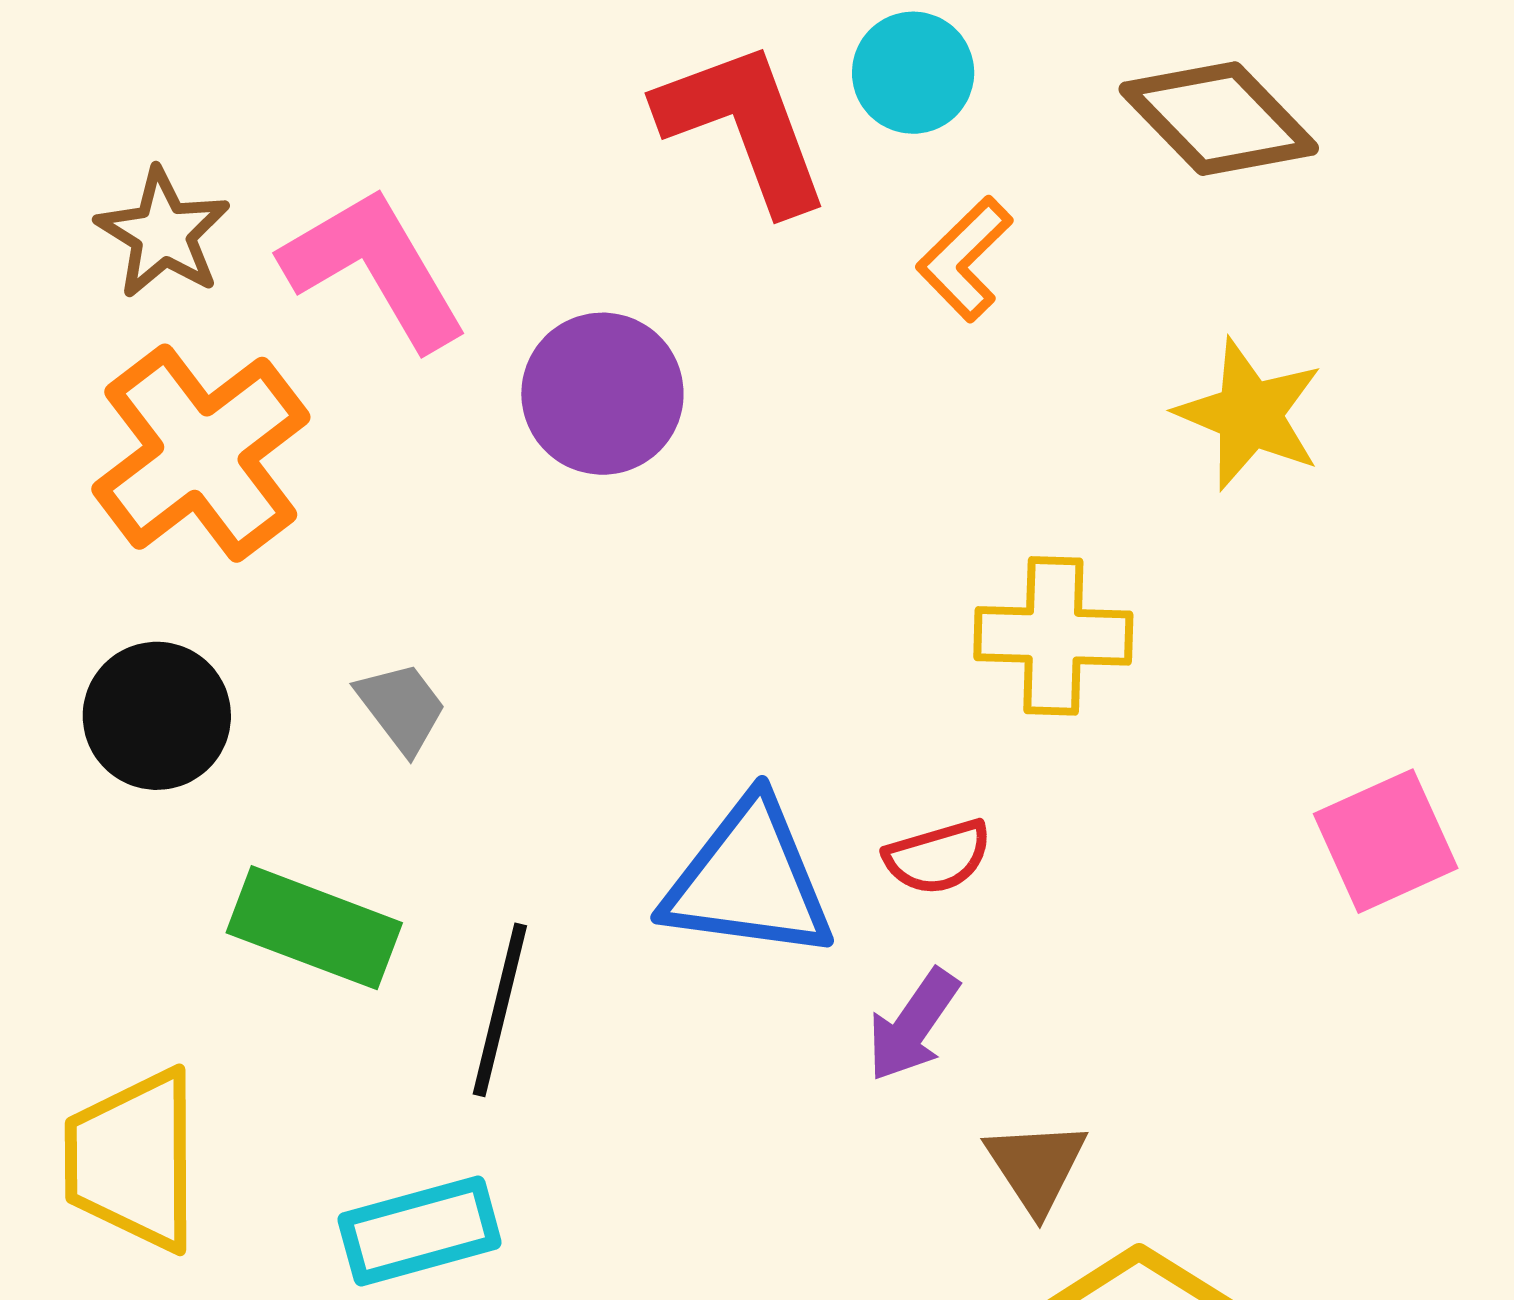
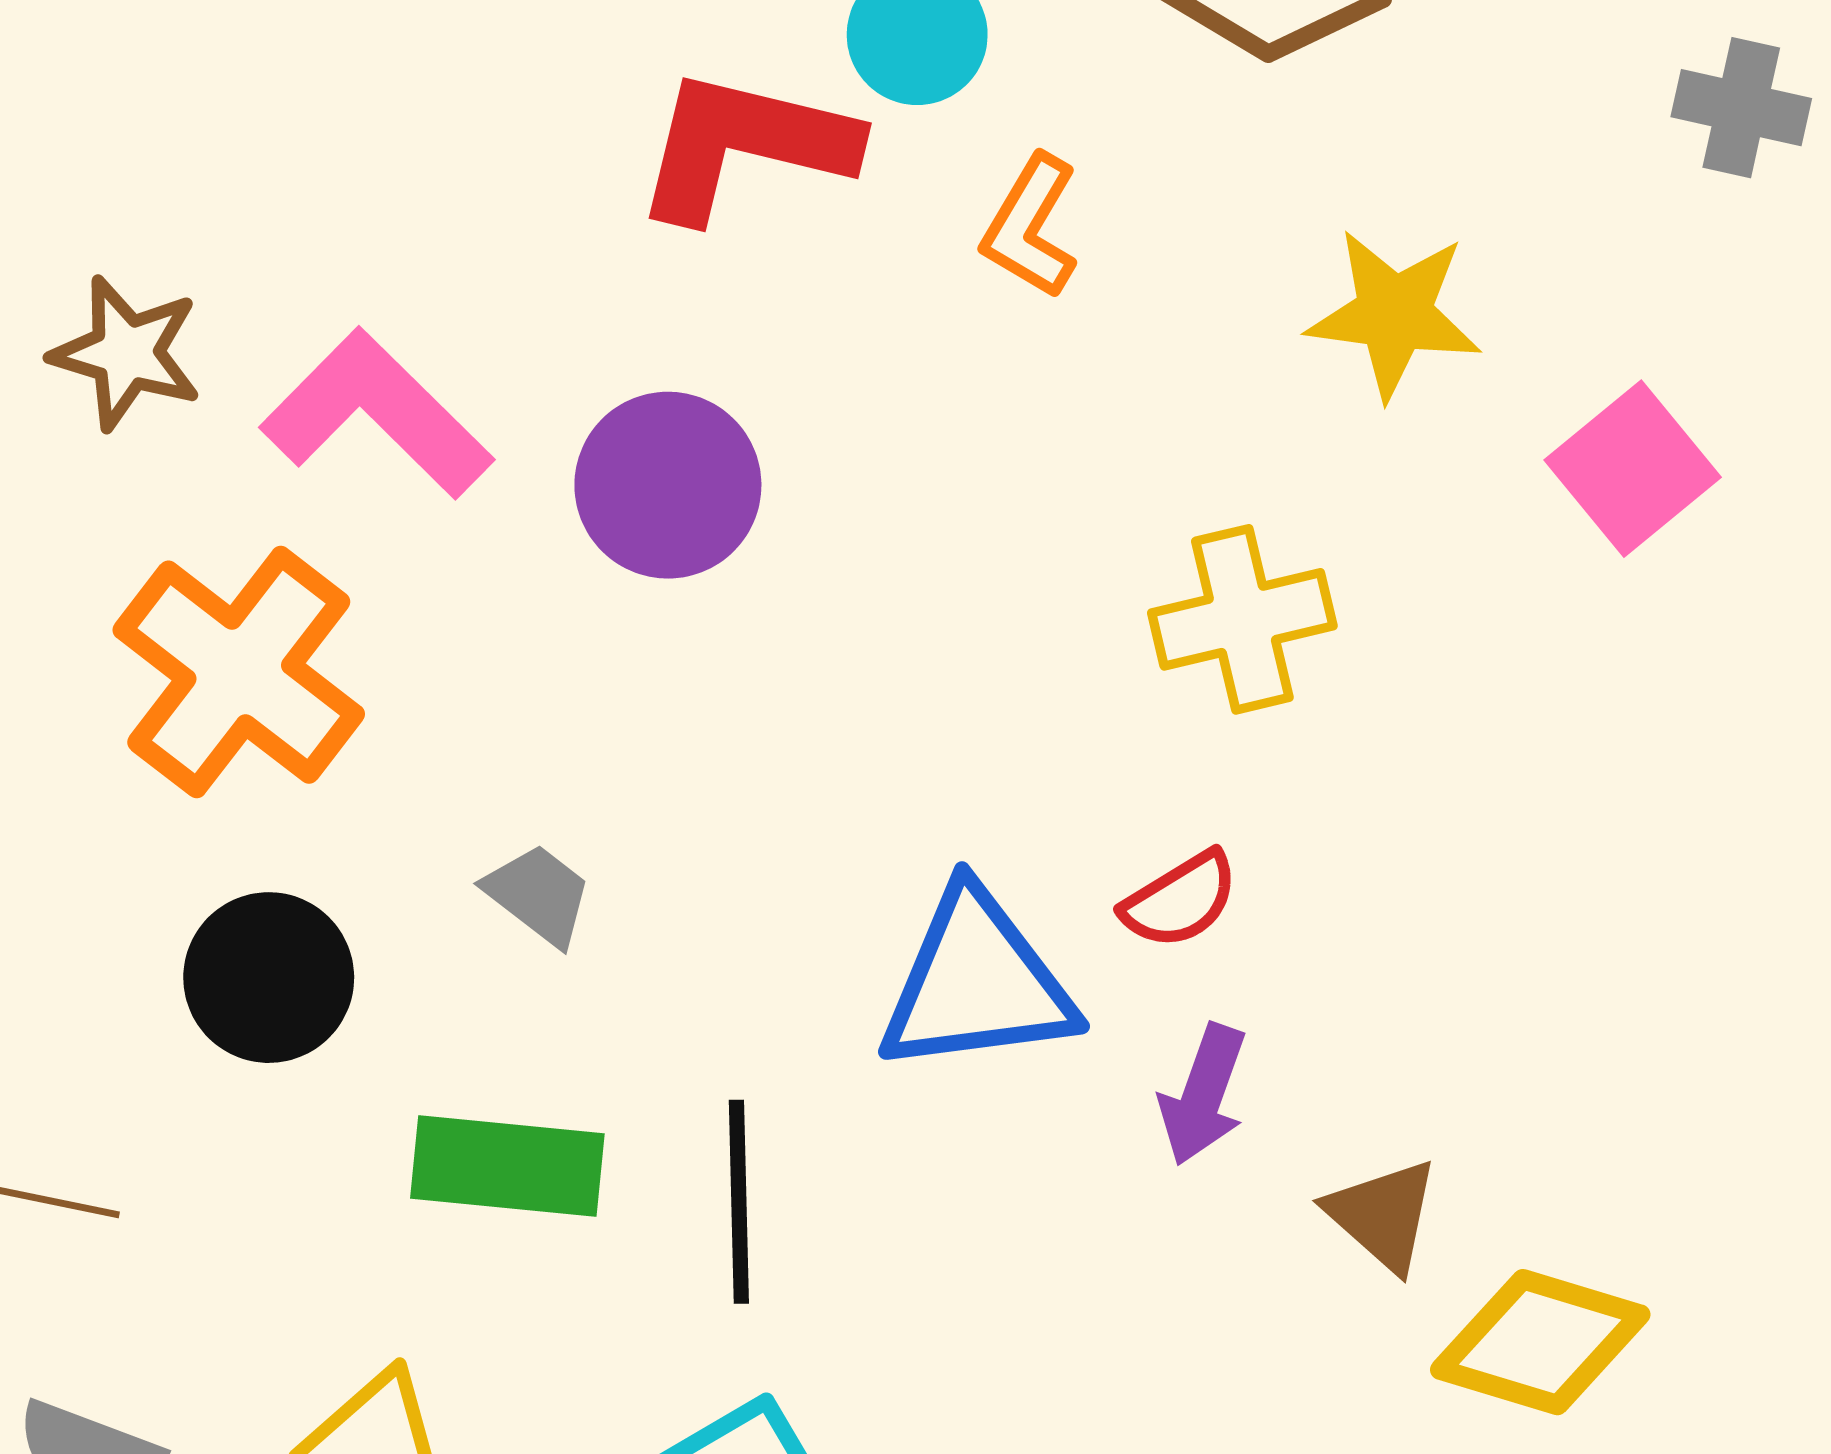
red L-shape: (744, 126) -> (745, 145), turned -41
brown star: (163, 233) -> (126, 353), moved
pink square: (1386, 841) -> (1633, 469), moved

